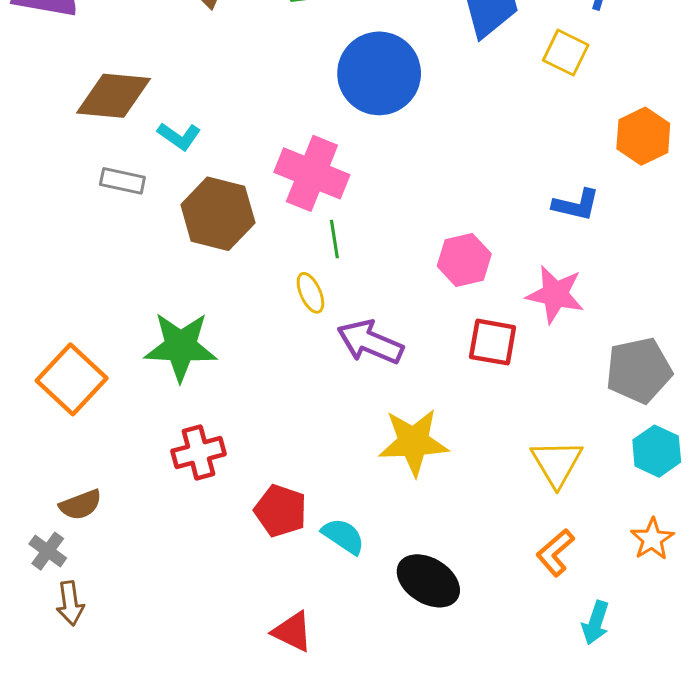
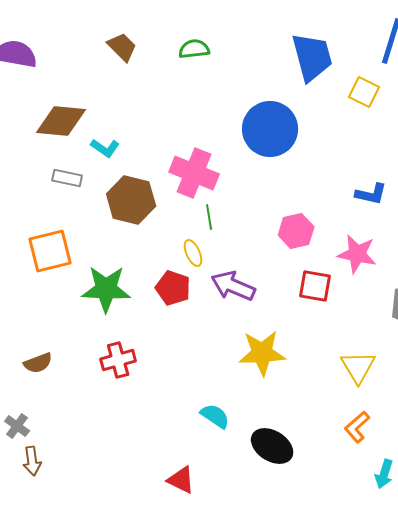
blue circle: (379, 73) -> (270, 129), moved
orange square: (72, 379) -> (50, 251), moved, turned 33
brown semicircle: (81, 505) -> (38, 363), moved
red pentagon: (281, 511) -> (173, 288), moved

